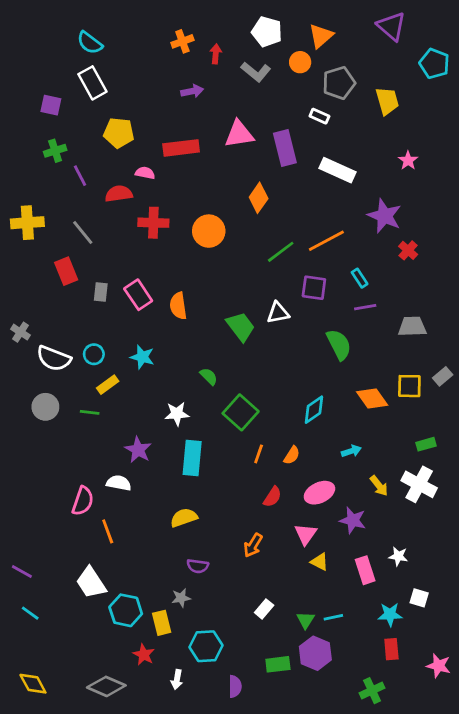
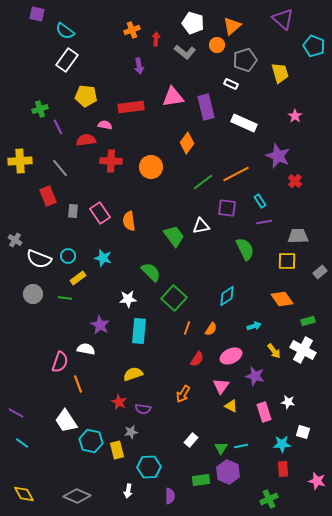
white rectangle: (92, 83) -> (67, 60), turned 65
purple arrow: (192, 91) -> (139, 66), turned 91
purple square: (51, 105) -> (37, 14), moved
green semicircle: (209, 376) -> (151, 272), size x1.5
yellow square: (409, 386) -> (287, 261), moved
orange diamond: (372, 399) -> (282, 299), moved
red star: (144, 655) -> (119, 402), moved

